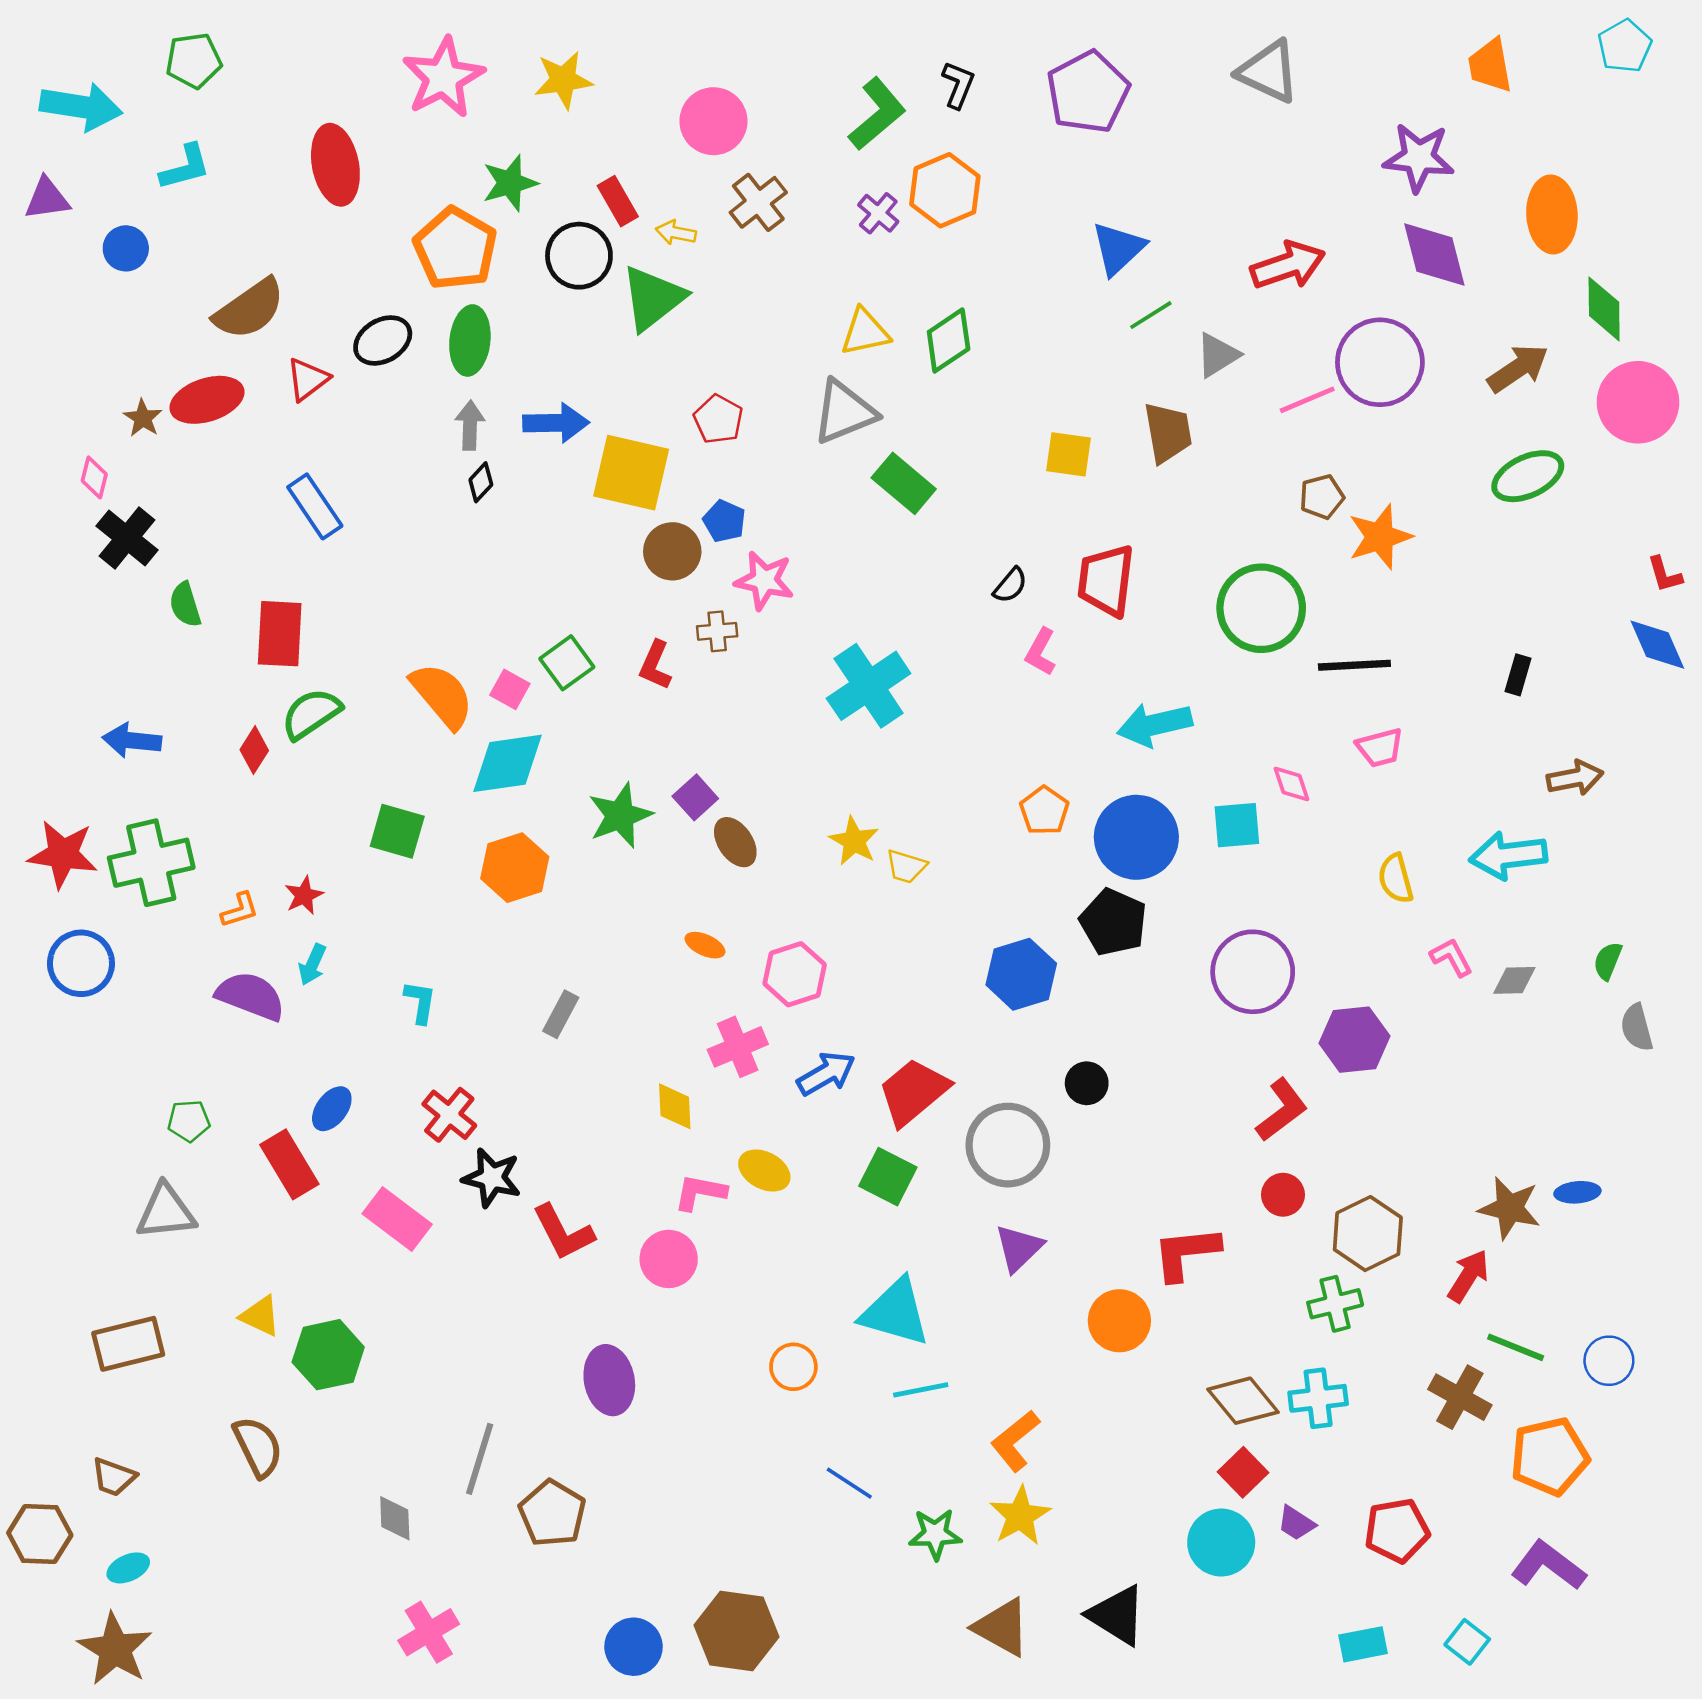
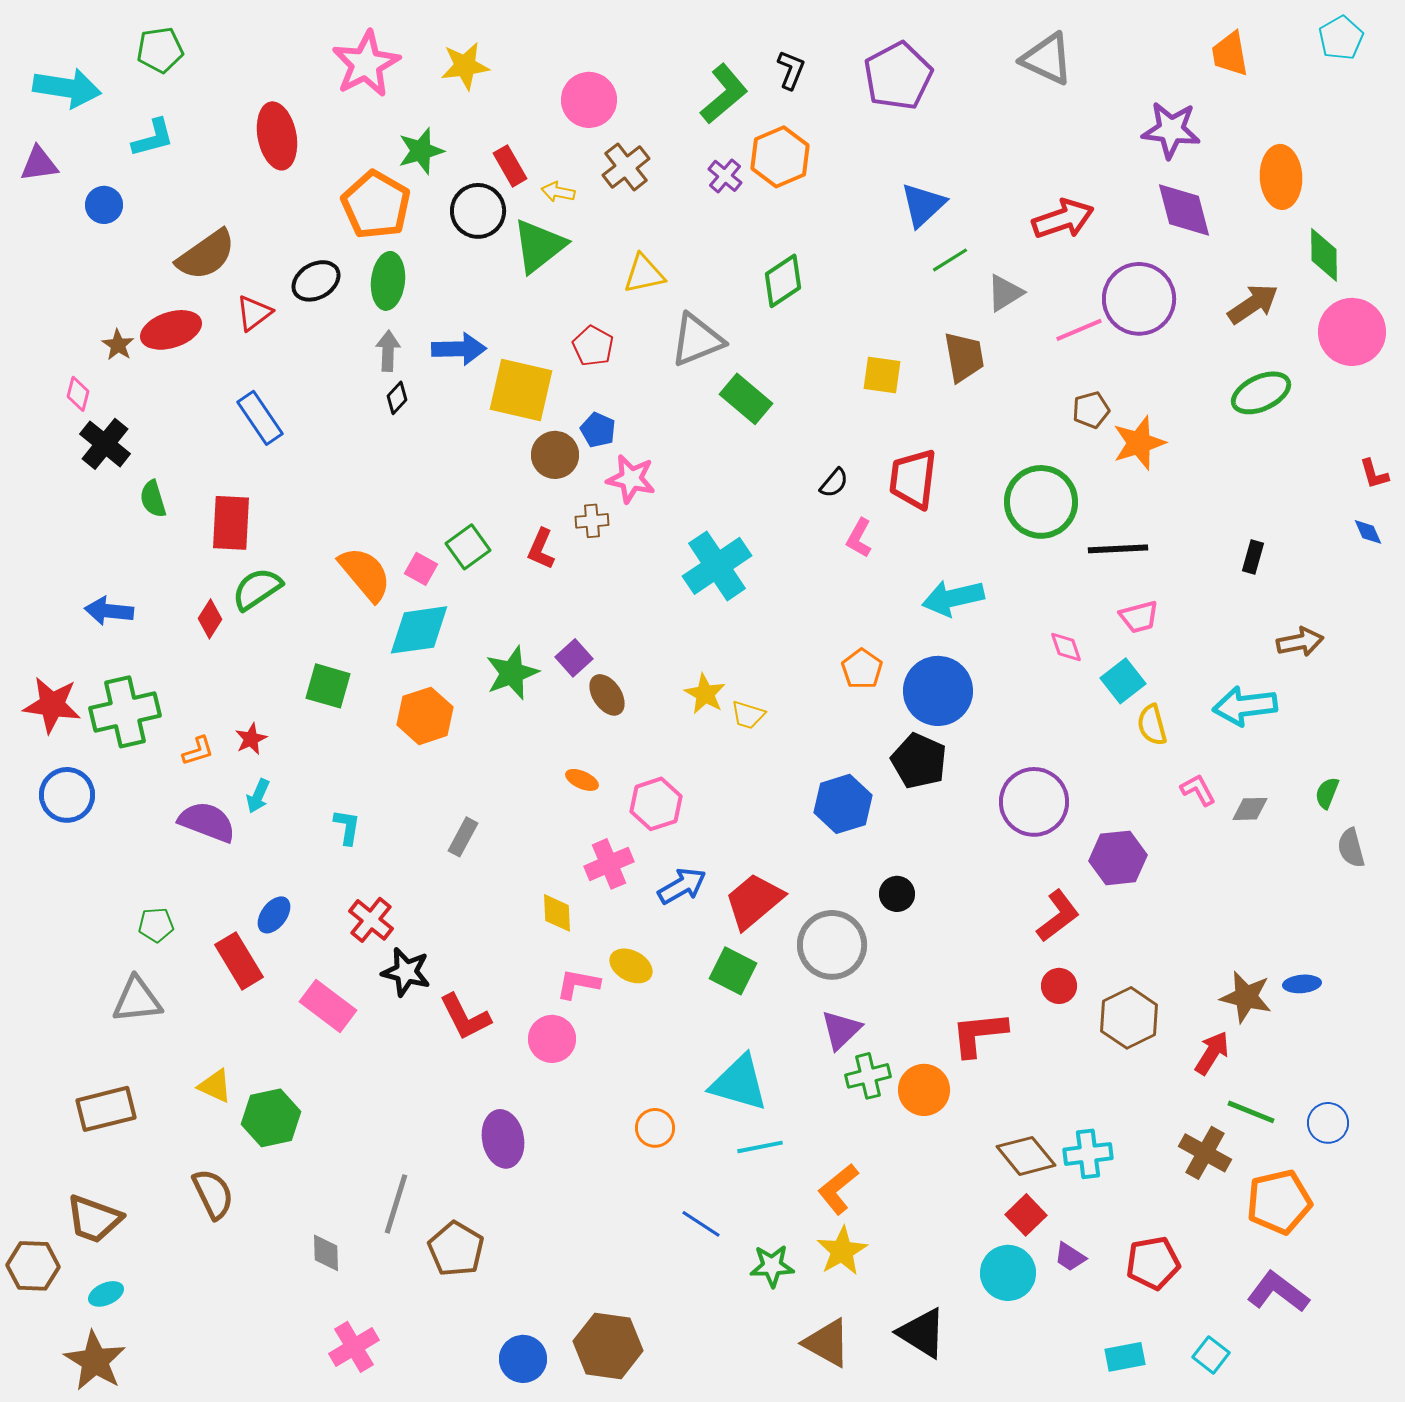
yellow triangle: (865, 332) -> (644, 274), moved
blue diamond: (1657, 645) -> (1368, 532), size x0.6
cyan square: (1237, 825) -> (1123, 681), moved, turned -33
green cross: (1335, 1304) -> (868, 1076), moved
brown trapezoid: (114, 1477) -> (94, 1219), size x1.5

